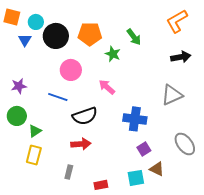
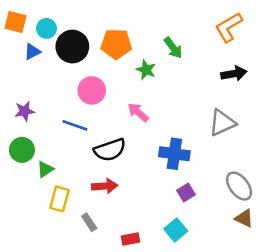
blue triangle: (25, 40) -> (32, 52), turned 32
yellow rectangle: (34, 155) -> (59, 199), moved
brown triangle: (157, 169) -> (244, 218), moved
gray rectangle: (69, 172) -> (89, 222), turned -48
cyan square: (136, 178) -> (176, 230), turned -30

